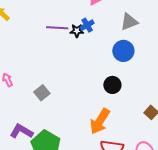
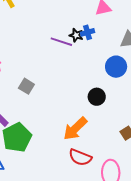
purple line: (57, 28) -> (61, 42), moved
gray square: (42, 93) -> (26, 86), turned -35

